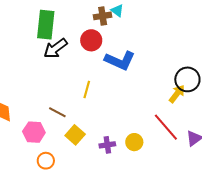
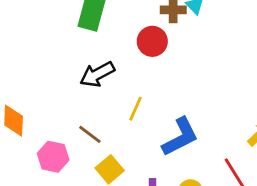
black arrow: (55, 48) -> (97, 74), moved
blue L-shape: (120, 60) -> (180, 137), moved, turned -60

